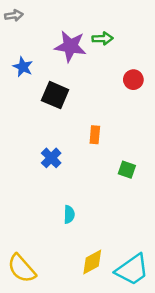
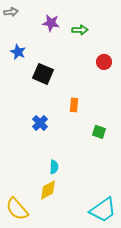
purple star: (70, 46) -> (51, 23), moved, size x0.7
yellow diamond: (92, 262) -> (48, 190), moved

